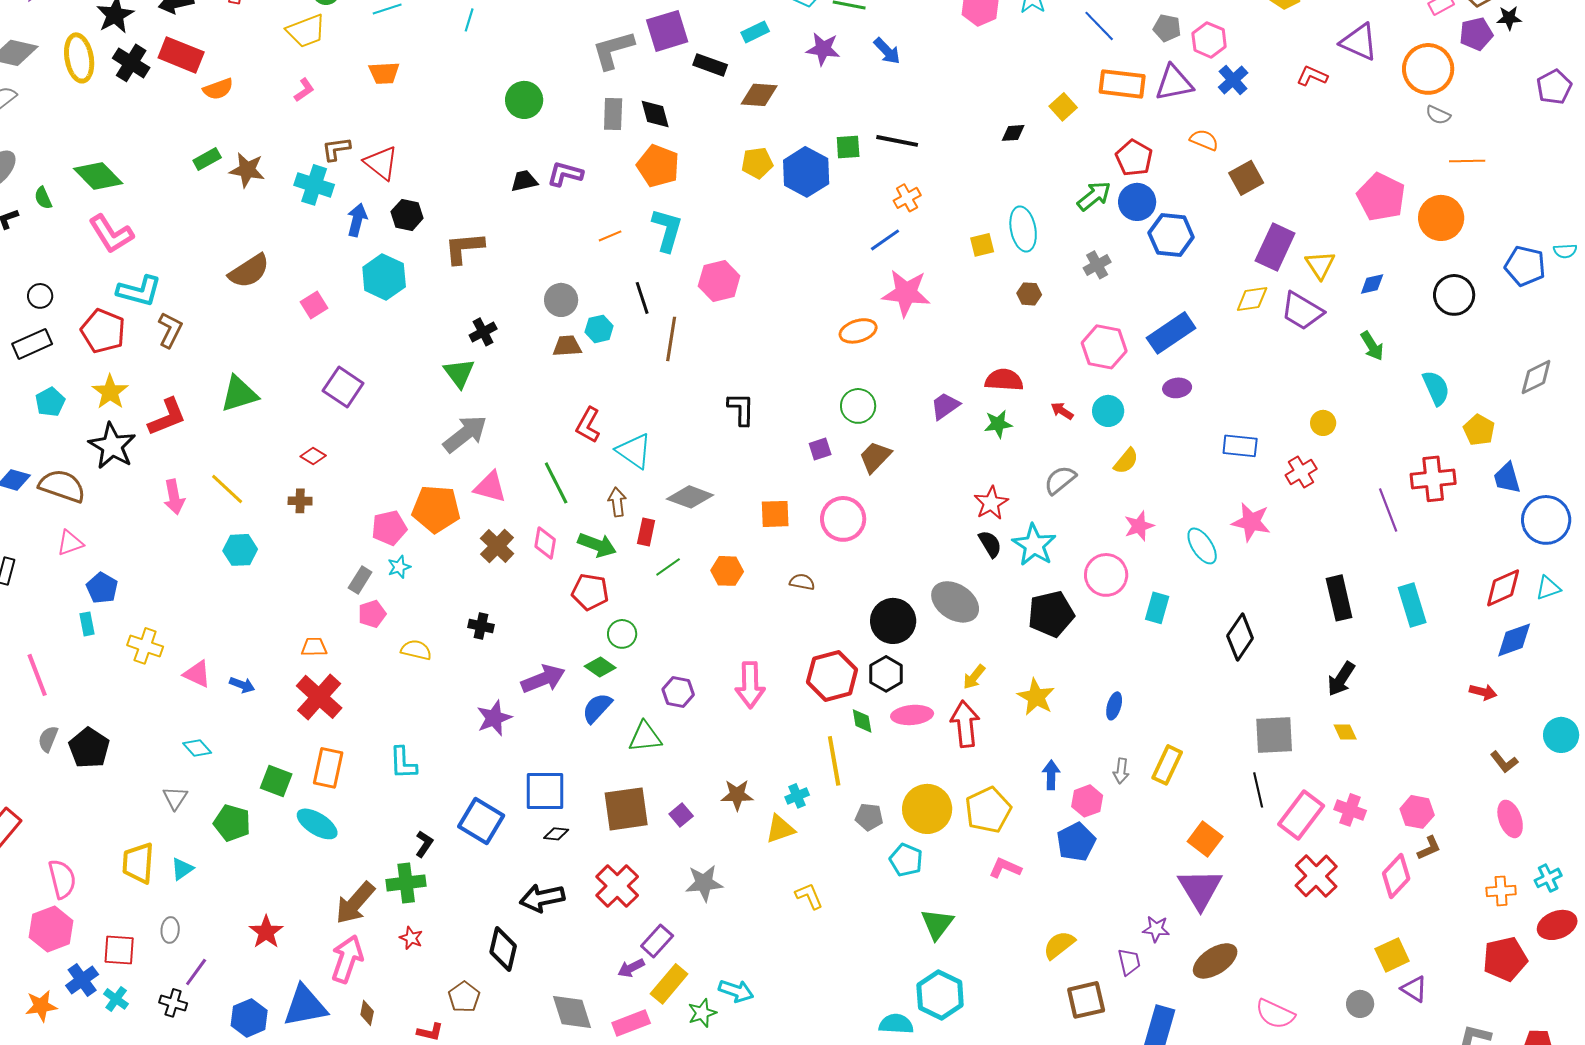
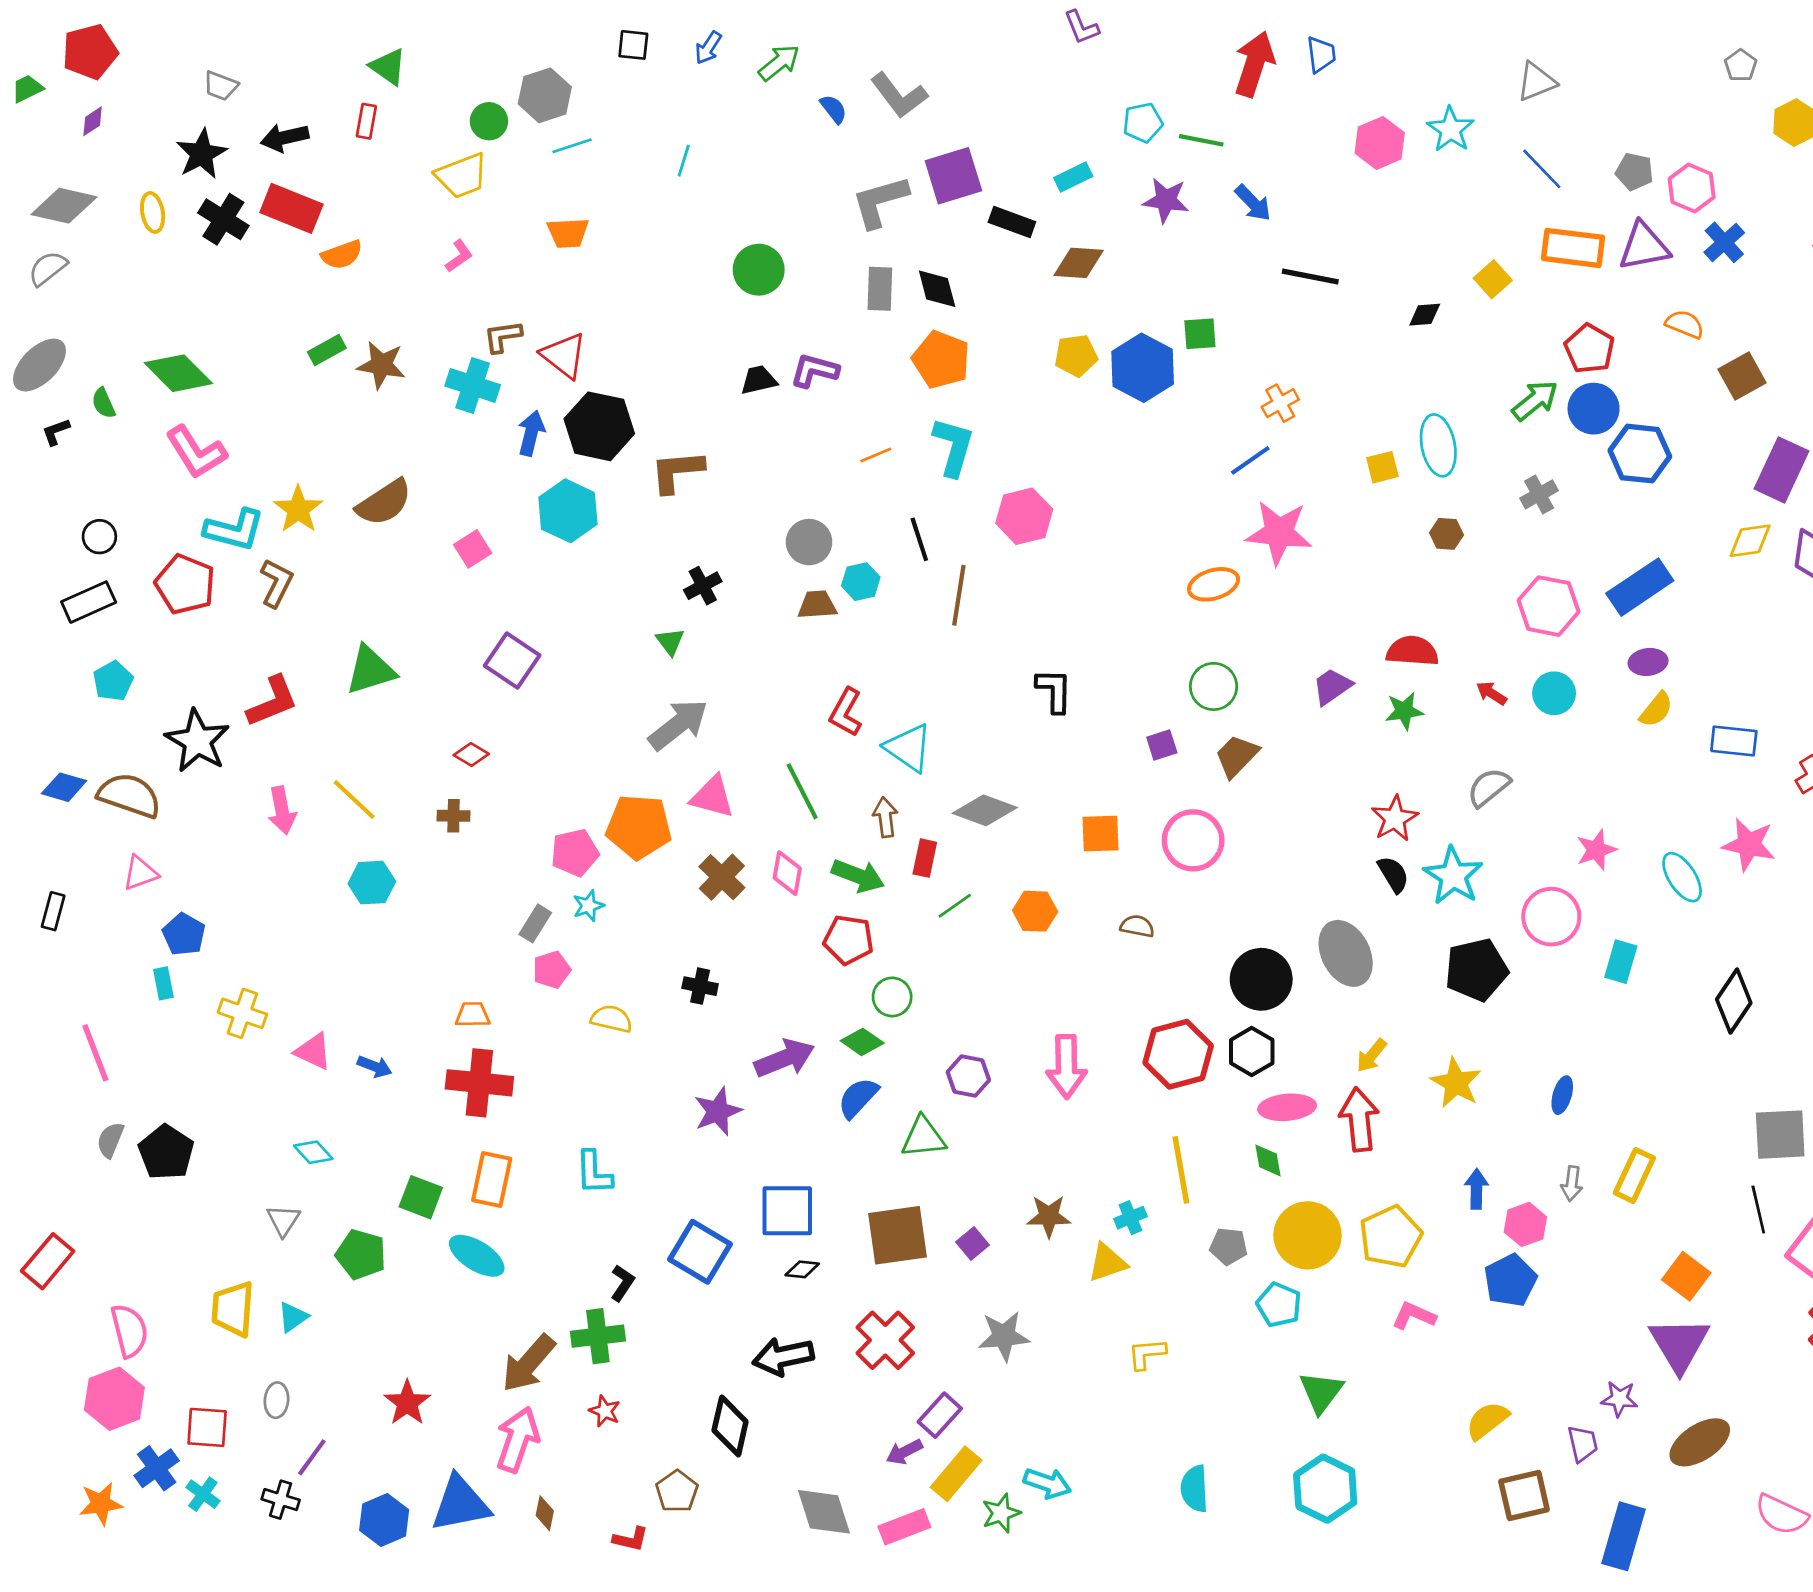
yellow ellipse: (79, 58) -> (153, 212), size x0.6
black line: (897, 141) -> (1310, 276), moved
black hexagon: (407, 215) -> (599, 426), size x1.6
green triangle: (459, 373) -> (670, 642), size x0.7
yellow star: (110, 392) -> (298, 509), moved
yellow semicircle: (1126, 461) -> (1656, 710), moved
gray ellipse: (955, 602) -> (1346, 953), turned 30
red cross: (319, 697) -> (479, 1083), turned -36
green diamond: (862, 721) -> (1268, 1160), moved
yellow L-shape: (809, 896) -> (1147, 1354), turned -72
cyan semicircle: (896, 1024) -> (1194, 1489), moved, turned -96

